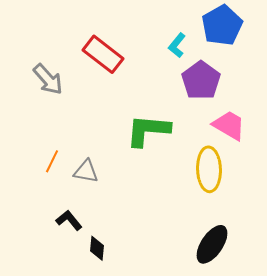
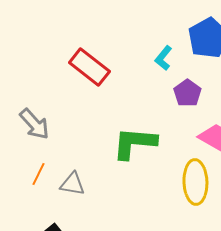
gray arrow: (48, 79) -> (34, 124), moved
purple pentagon: (201, 80) -> (187, 93), size x0.7

